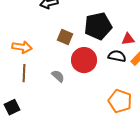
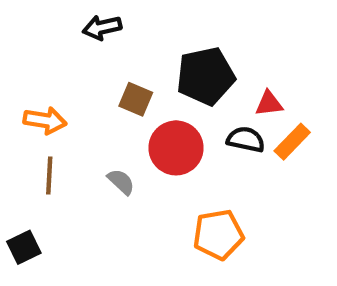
orange pentagon: (120, 101) -> (218, 235), moved, turned -30

